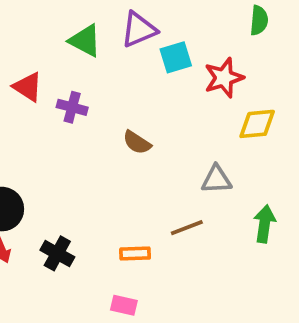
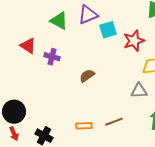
brown semicircle: (137, 142) -> (87, 76), turned 112
gray triangle: (216, 179) -> (139, 91), moved
orange rectangle: (135, 253) -> (84, 126), moved

